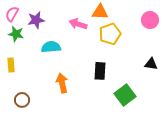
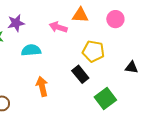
pink circle: (150, 20) -> (115, 19), moved
yellow pentagon: (110, 34) -> (93, 51), moved, turned 30
black rectangle: (100, 71) -> (80, 74), turned -42

